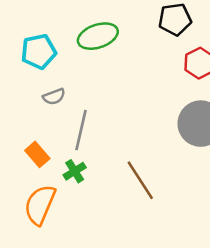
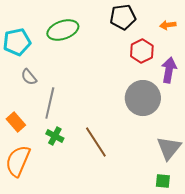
gray semicircle: (54, 97) -> (29, 77), turned 72
green cross: (75, 171) -> (55, 136), moved, turned -30

